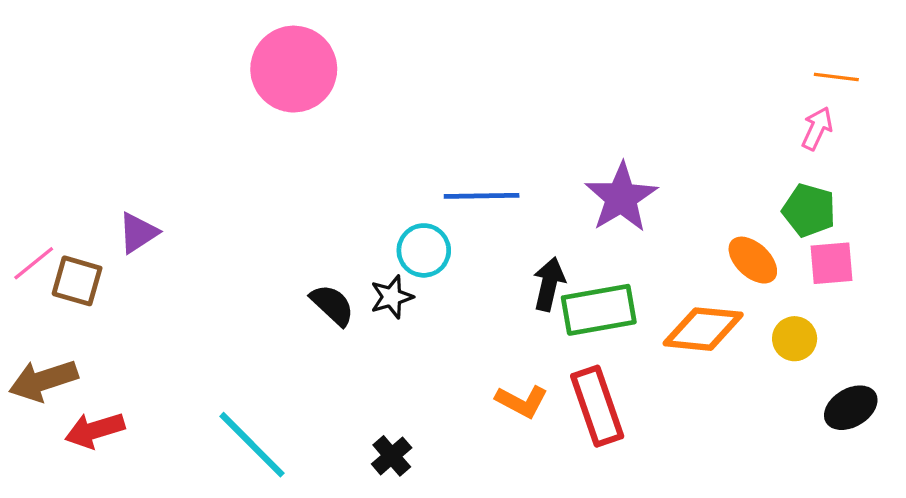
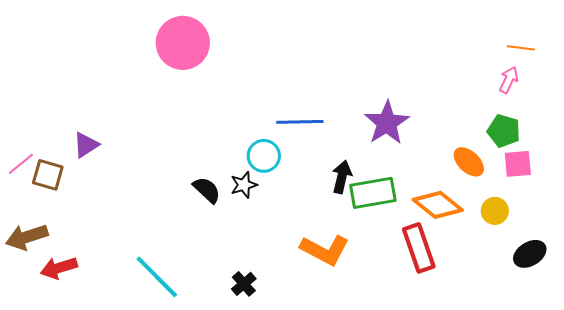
orange diamond: (703, 329) -> (438, 205), turned 33
orange L-shape: (522, 401) -> (325, 250), size x1.5
red rectangle: (597, 406) -> (419, 248), moved

